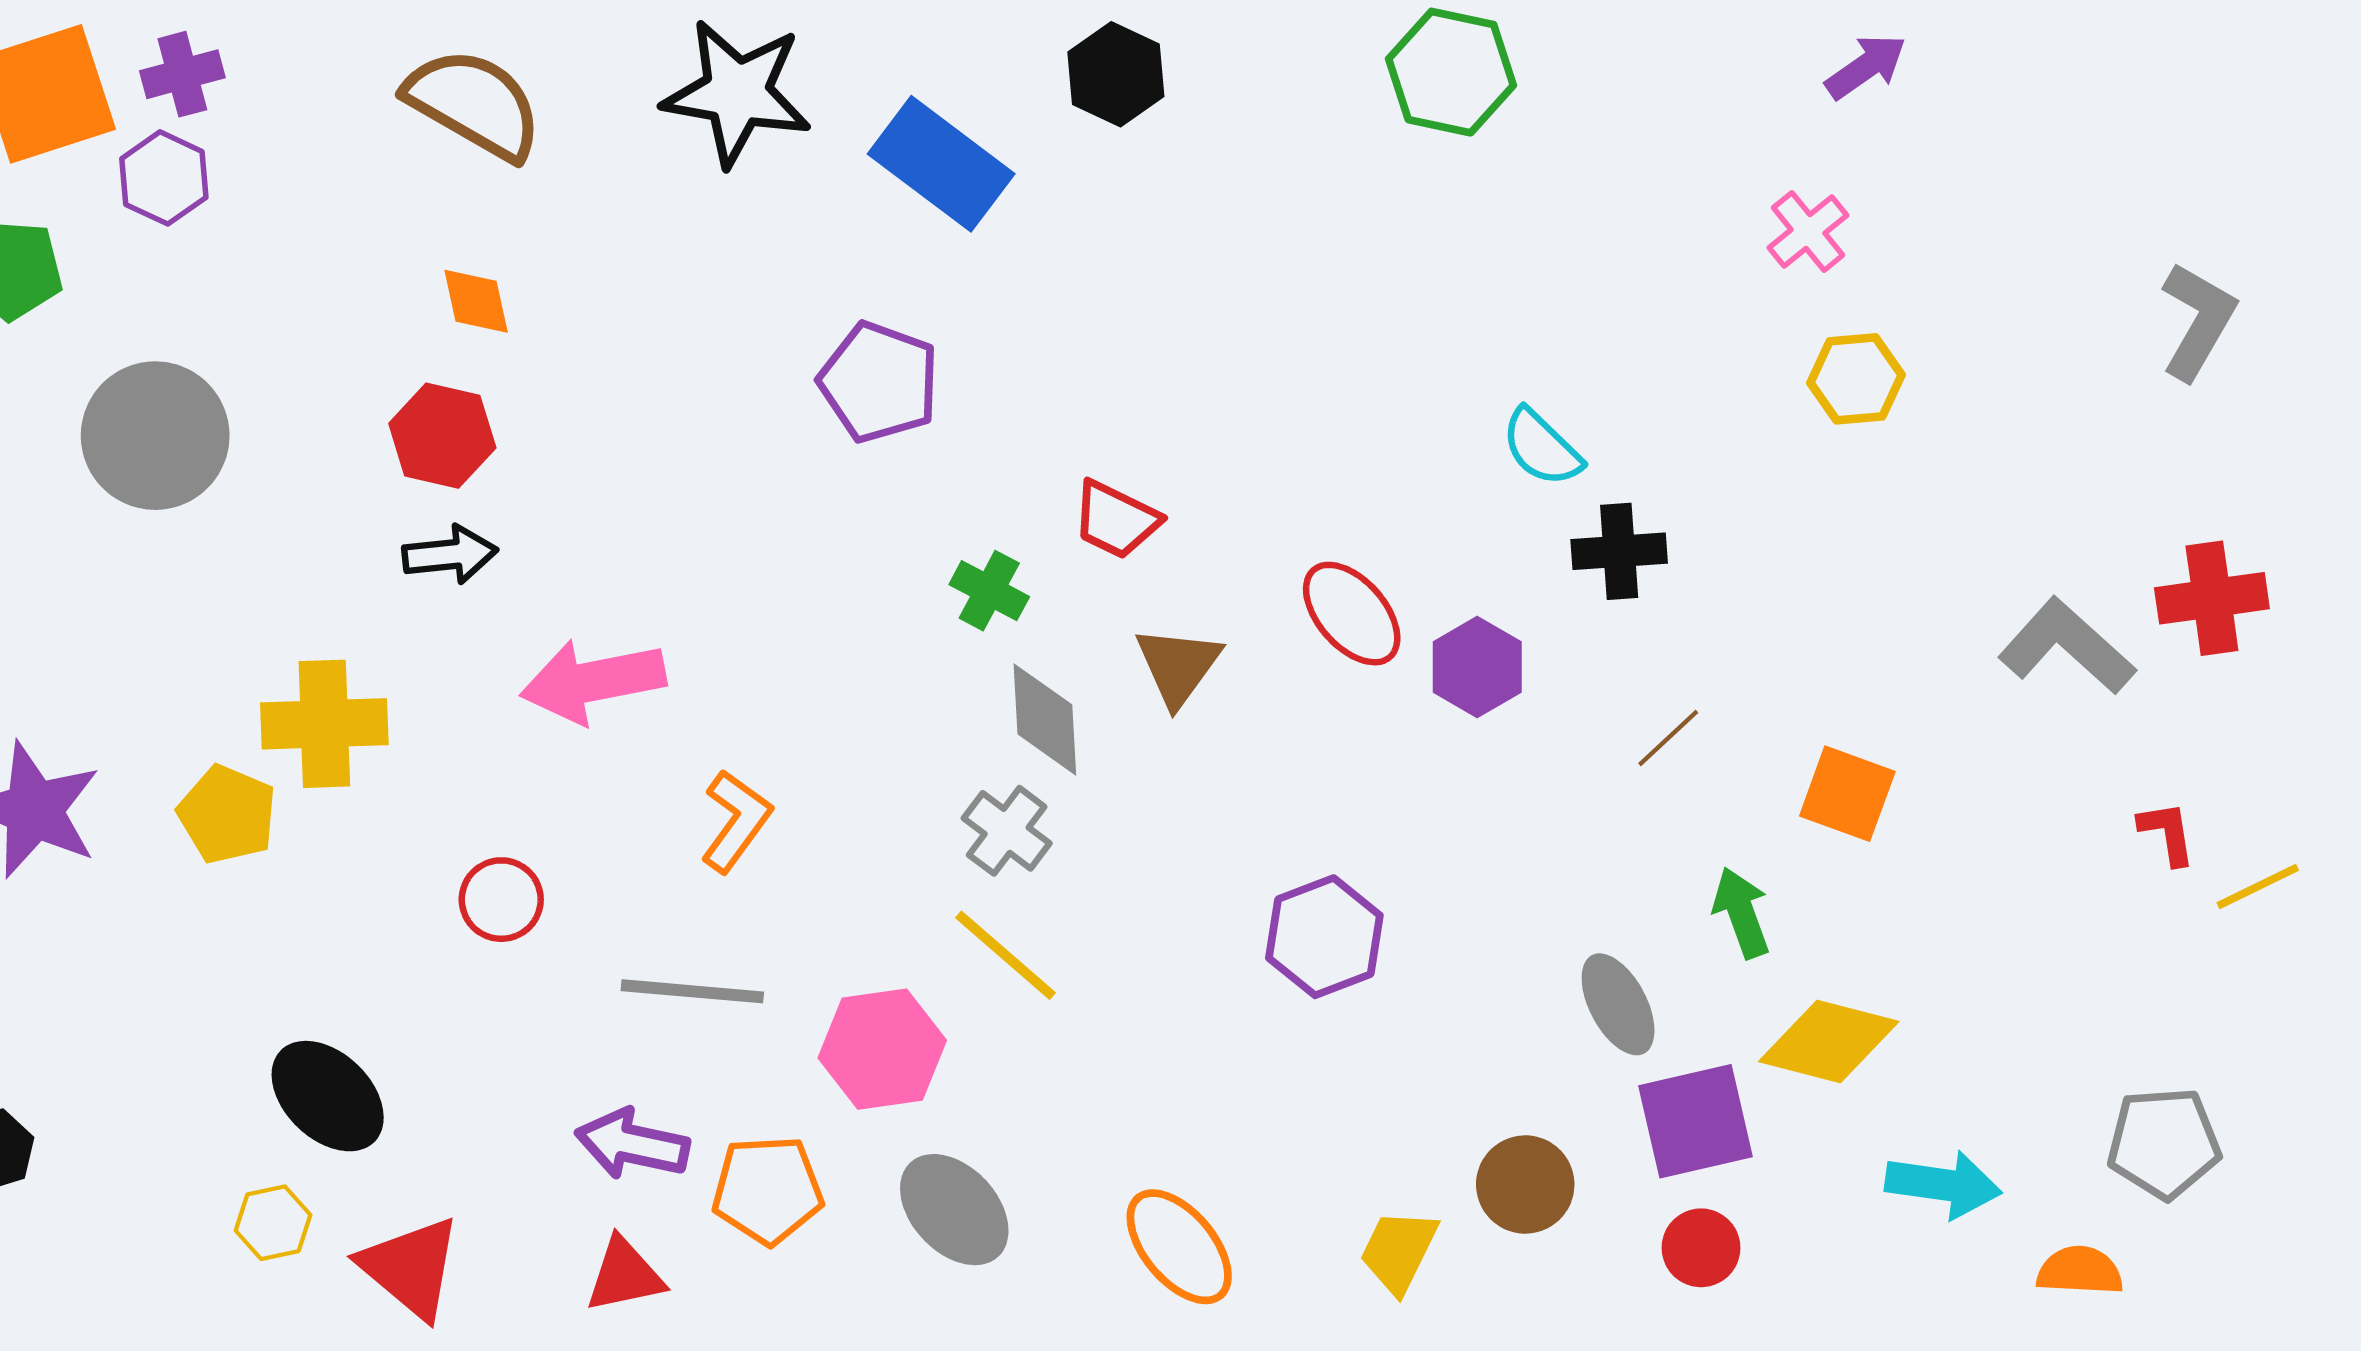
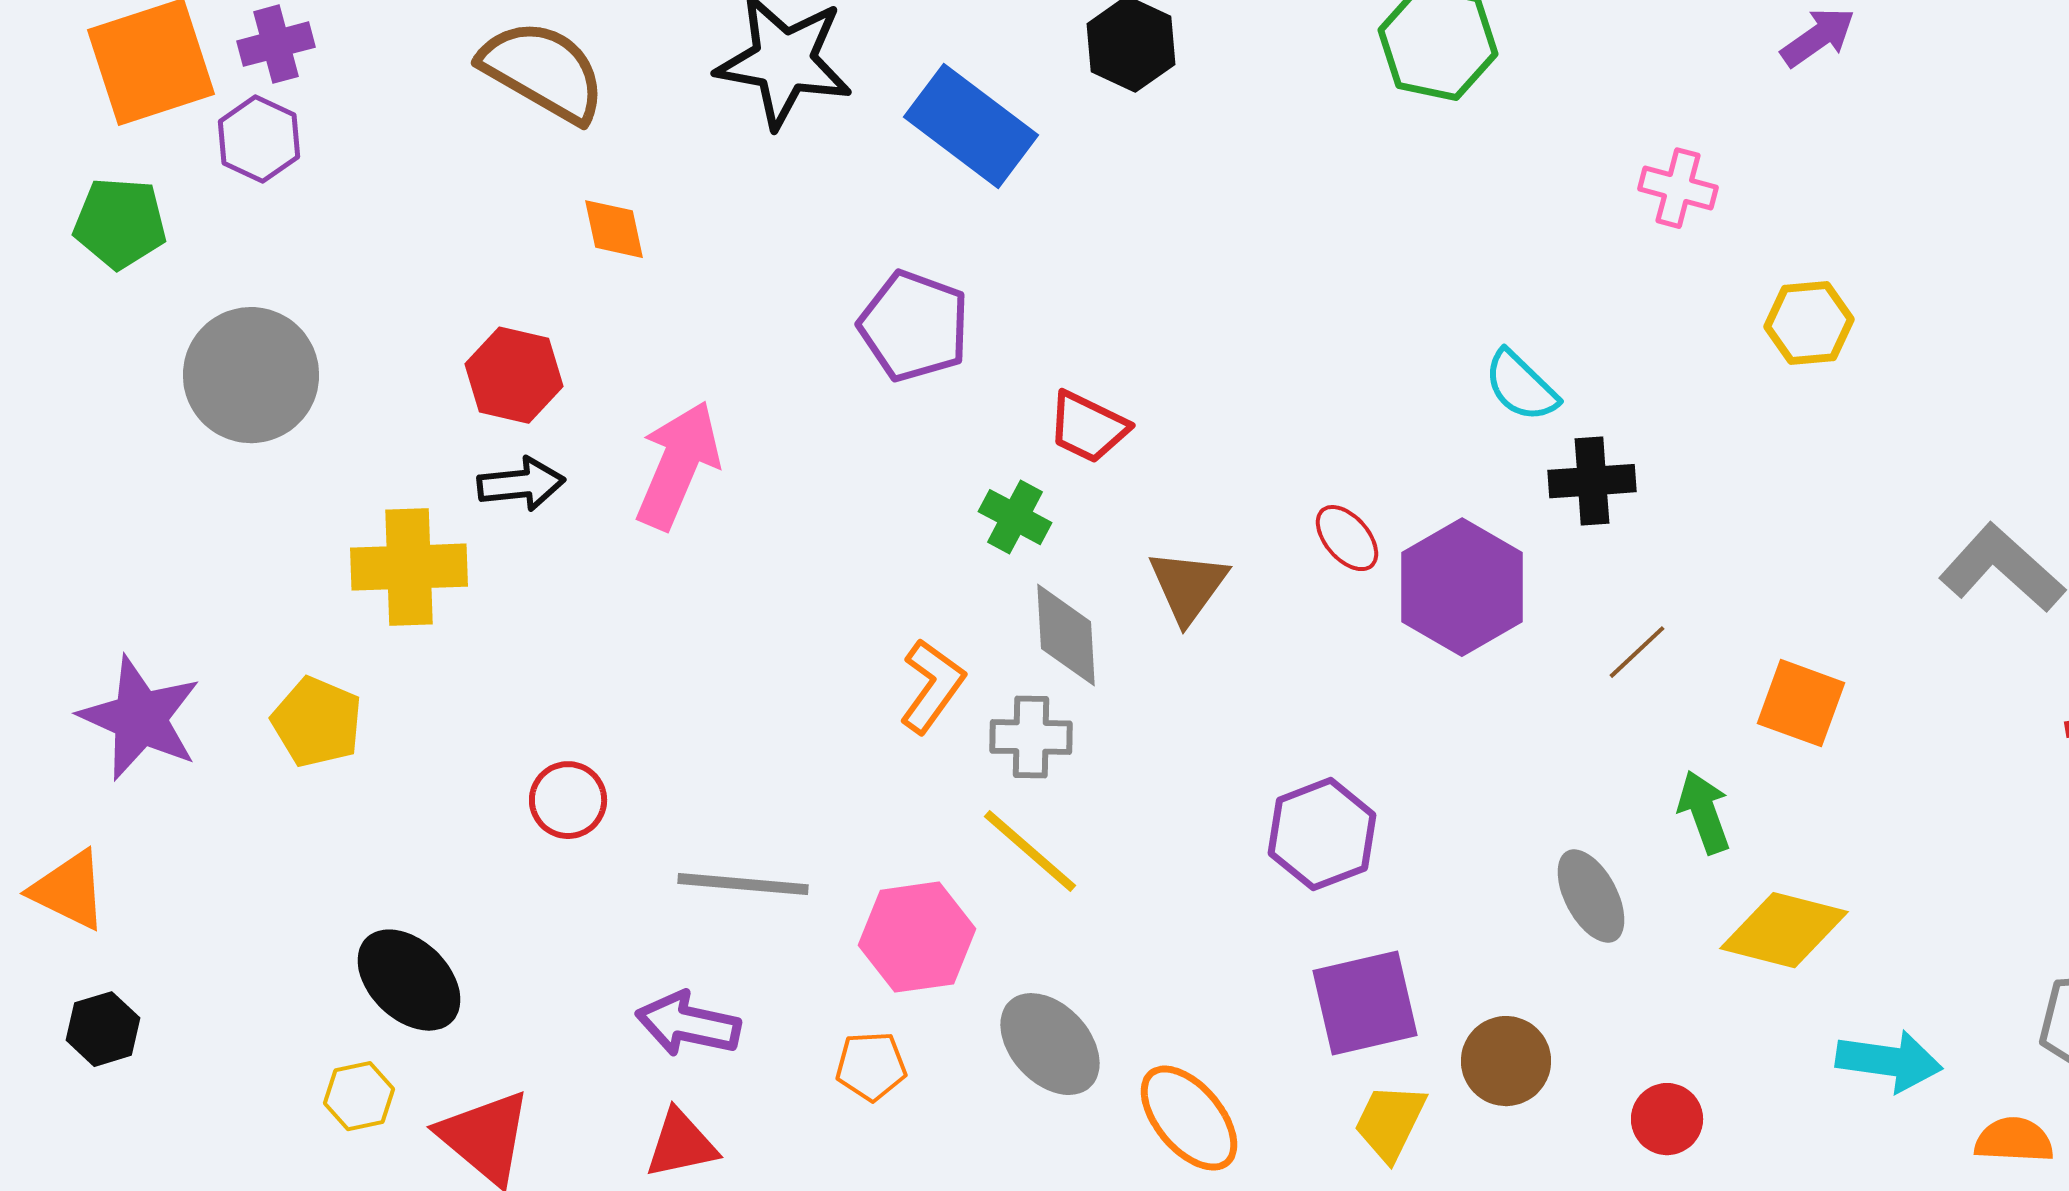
pink cross: (1808, 231) -> (1678, 188), moved, turned -36
orange diamond: (476, 301) -> (614, 229), moved
red trapezoid: (1116, 520) -> (1088, 427), moved
red ellipse: (1352, 614) -> (1347, 538), size x0.7
purple hexagon: (1477, 667) -> (1462, 587), size x1.5
pink arrow: (593, 681) -> (678, 465), moved, turned 124
yellow cross: (324, 724) -> (409, 567), moved
orange L-shape: (736, 821) -> (932, 686), moved
gray cross: (1007, 831) -> (1031, 737), turned -36
purple square: (1696, 1121) -> (1365, 1003), moved
orange pentagon: (768, 1190) -> (871, 1066), moved, size x0.7
gray ellipse: (954, 1210) -> (1050, 1044), moved

